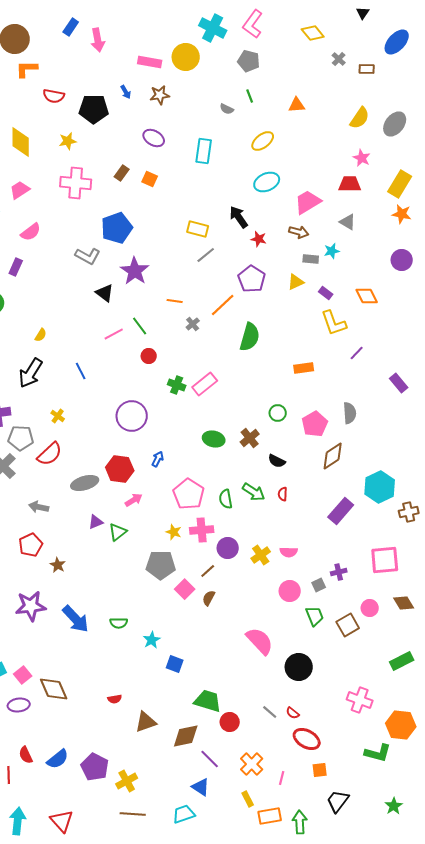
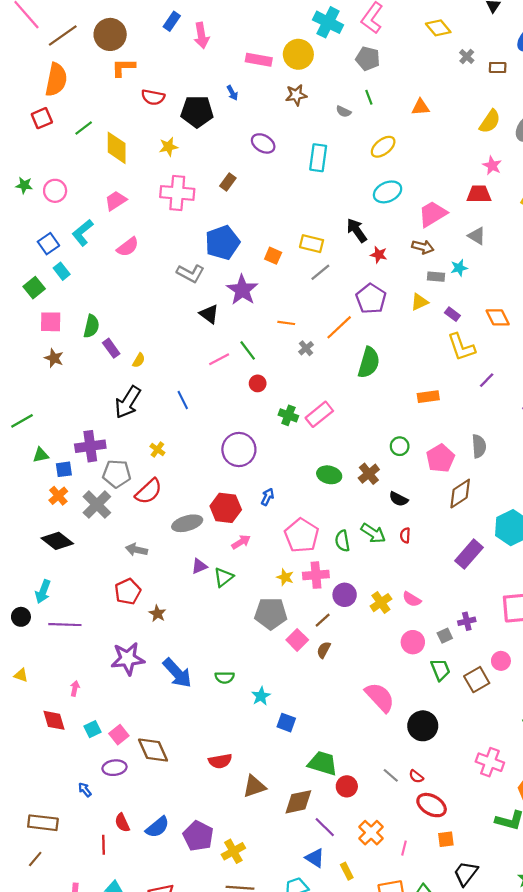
brown star: (160, 95) -> (296, 95), moved
orange square: (150, 179) -> (273, 256), moved
purple rectangle: (16, 267) -> (111, 348), moved, turned -60
pink semicircle: (289, 552) -> (412, 599), turned 30
red semicircle: (115, 699) -> (220, 761), size x1.5
yellow rectangle: (248, 799) -> (347, 871), moved

